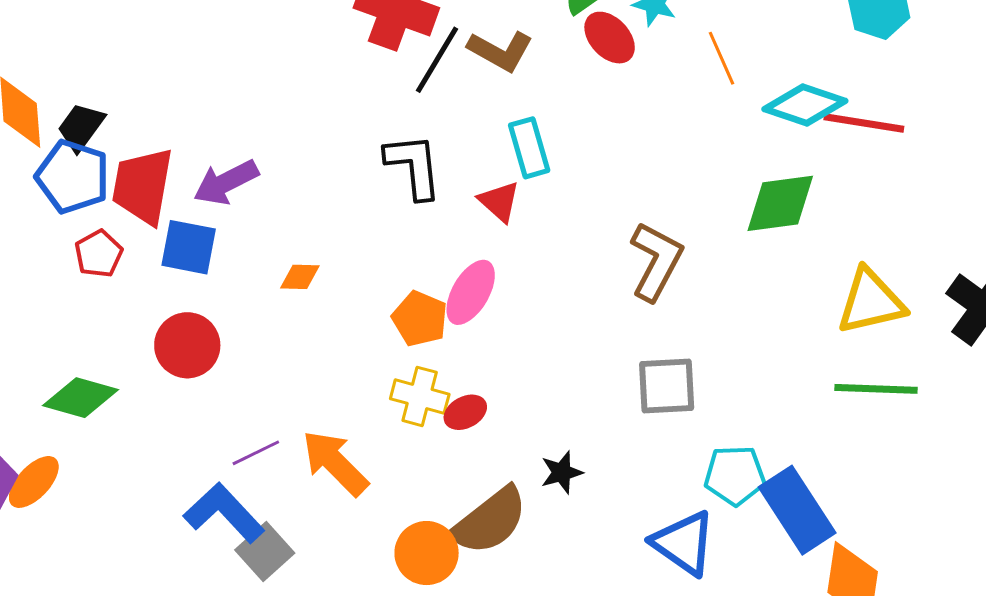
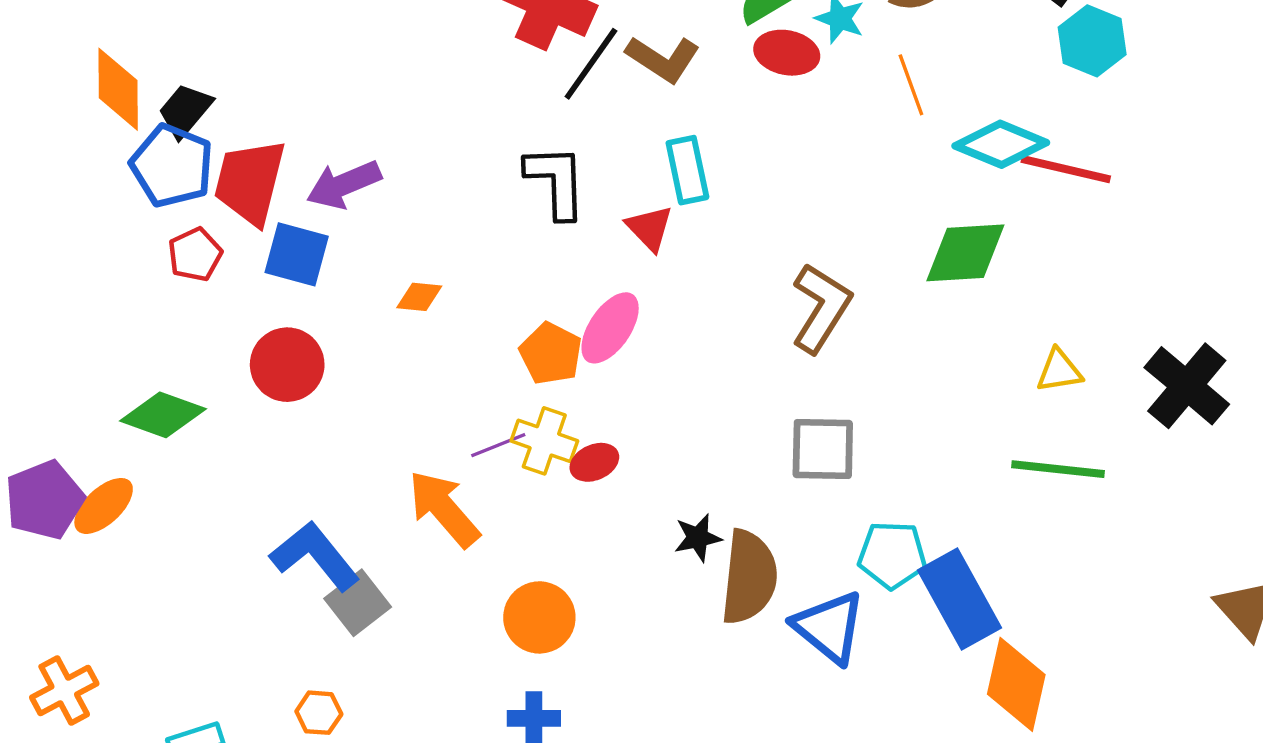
red ellipse: (610, 38) -> (787, 53), turned -40
yellow triangle: (871, 302) -> (1059, 371), size x0.6
purple line: (256, 453) -> (498, 445), moved
brown semicircle: (490, 521) -> (749, 577), moved, turned -50

